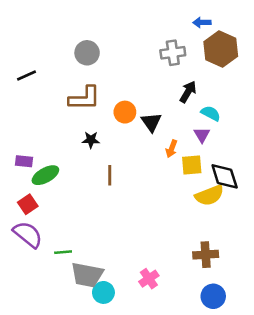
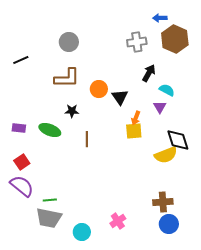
yellow square: (192, 165) -> (134, 131), moved
green ellipse: (45, 175) -> (50, 130), moved, turned 50
gray trapezoid: (87, 275) -> (49, 218), moved
blue circle: (213, 296) -> (169, 224), moved

